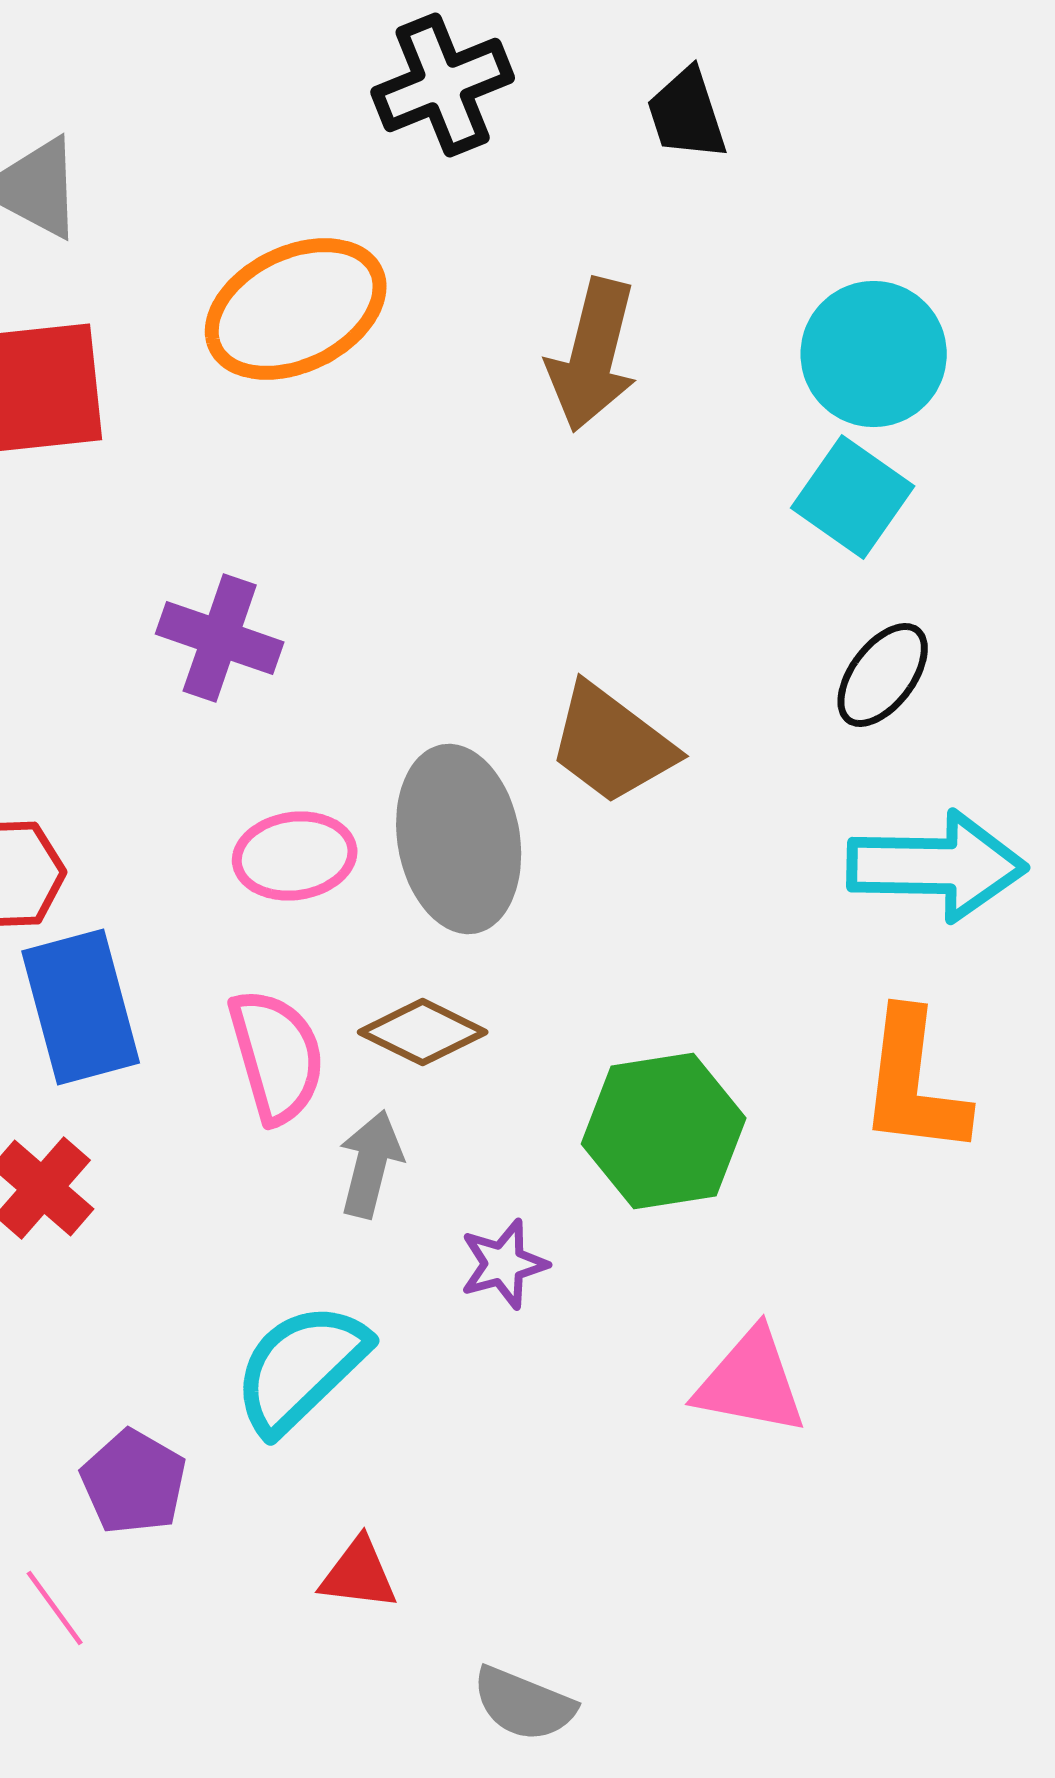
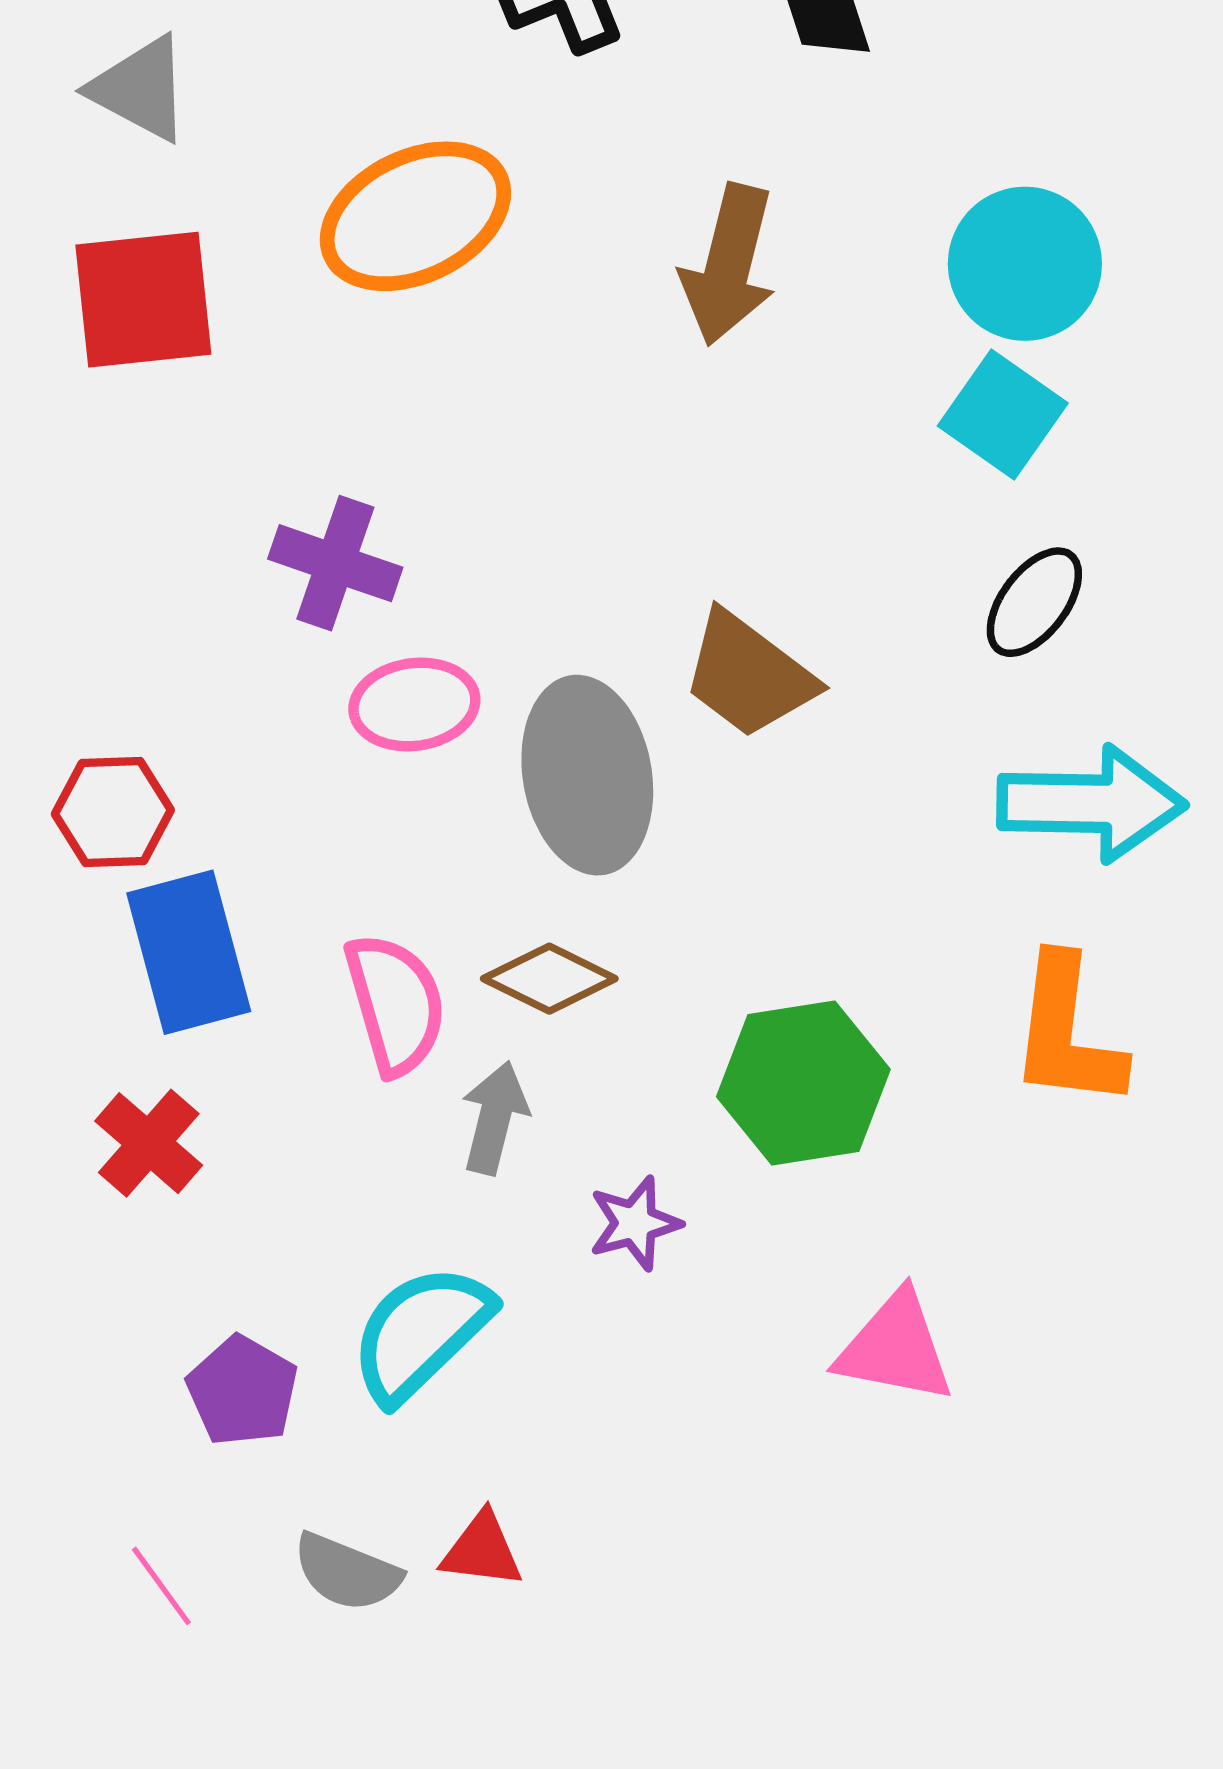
pink ellipse: (295, 856) -> (414, 704), moved
purple pentagon: (134, 1482) -> (243, 1391), moved
gray semicircle: (524, 1704) -> (347, 1572), moved

